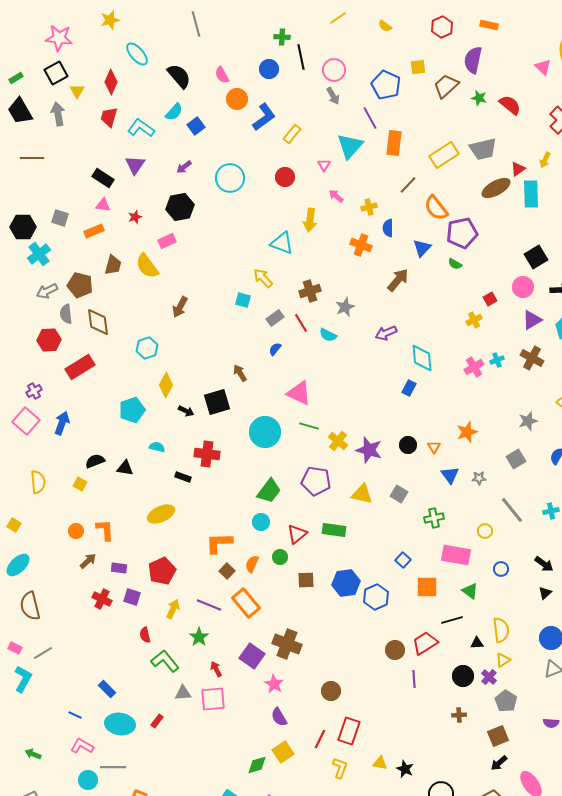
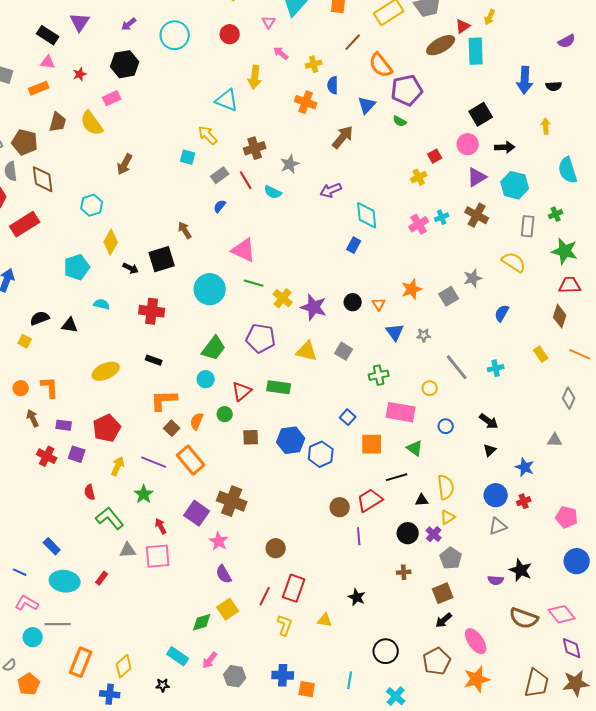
gray square: (516, 459) -> (449, 296), moved
black rectangle: (183, 477) -> (154, 360), moved
brown arrow: (88, 561) -> (33, 418), turned -72
black star: (405, 769) -> (357, 597), moved

